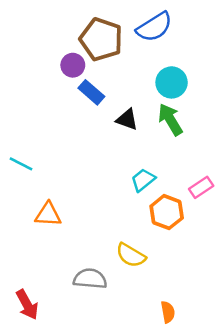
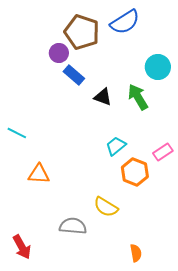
cyan circle: (172, 82) -> (158, 67), moved

